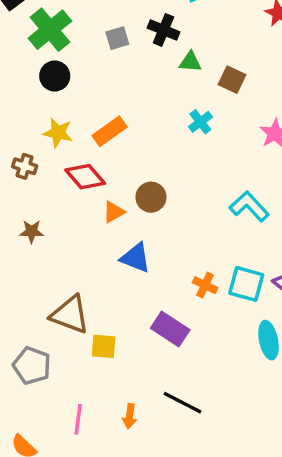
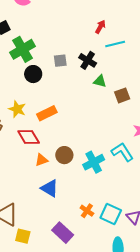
black circle: (55, 76) -> (33, 74), moved
brown square: (232, 80) -> (122, 95), turned 35
cyan cross: (200, 122) -> (94, 162), moved, size x1.5
cyan L-shape: (249, 206) -> (122, 152), moved

